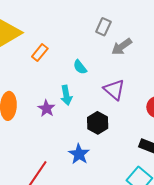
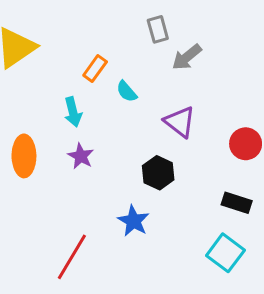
gray rectangle: (103, 27) -> (158, 29), turned -36
orange rectangle: (40, 53) -> (95, 68), moved
cyan arrow: (66, 95) -> (73, 112), moved

